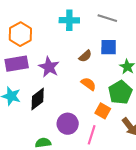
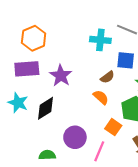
cyan cross: (69, 20) -> (100, 40), moved
brown semicircle: (85, 56) -> (107, 77), moved

